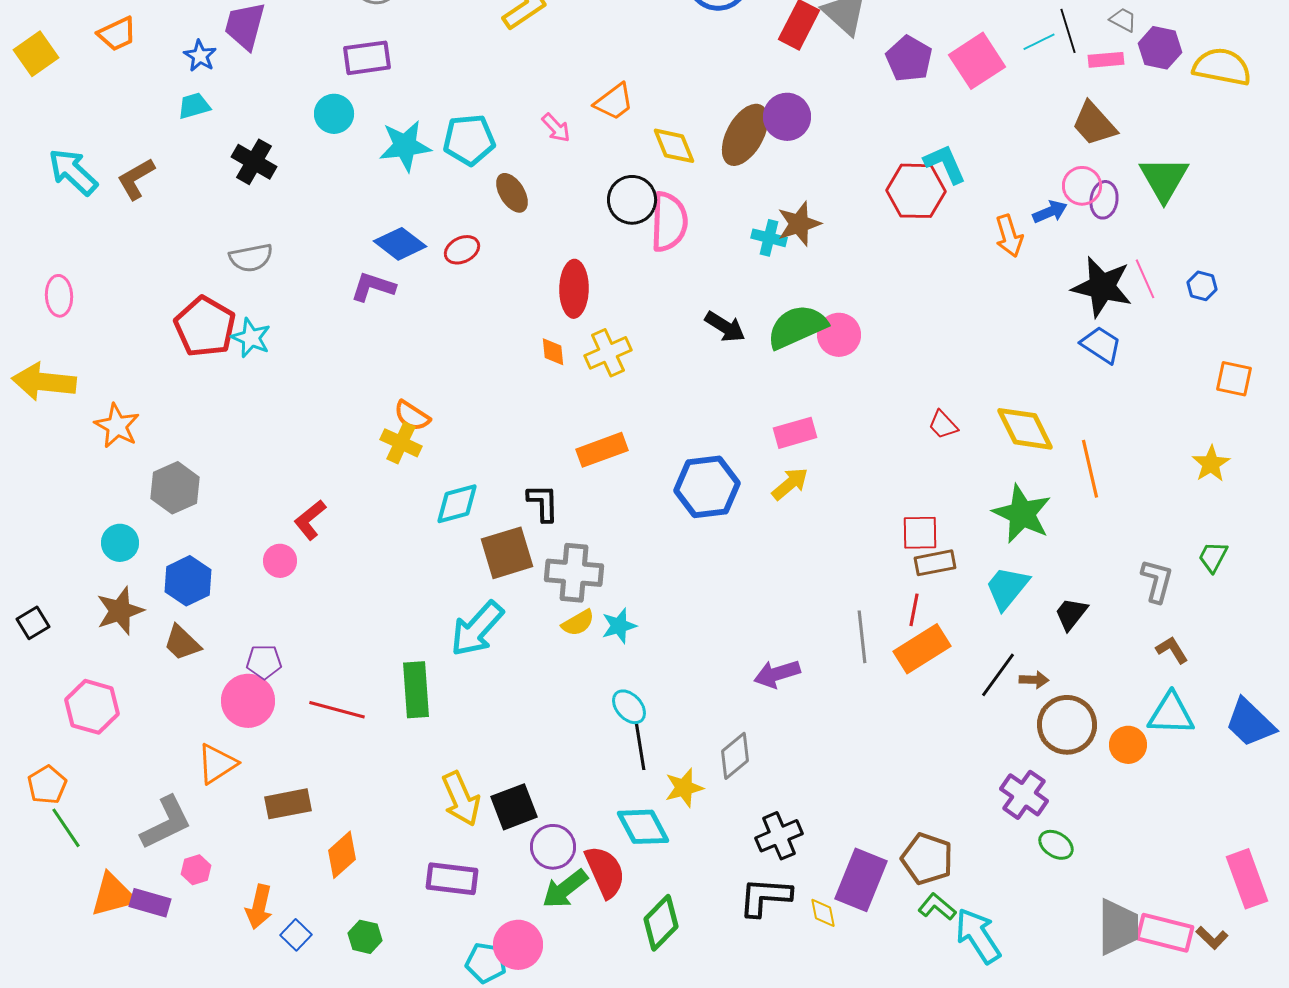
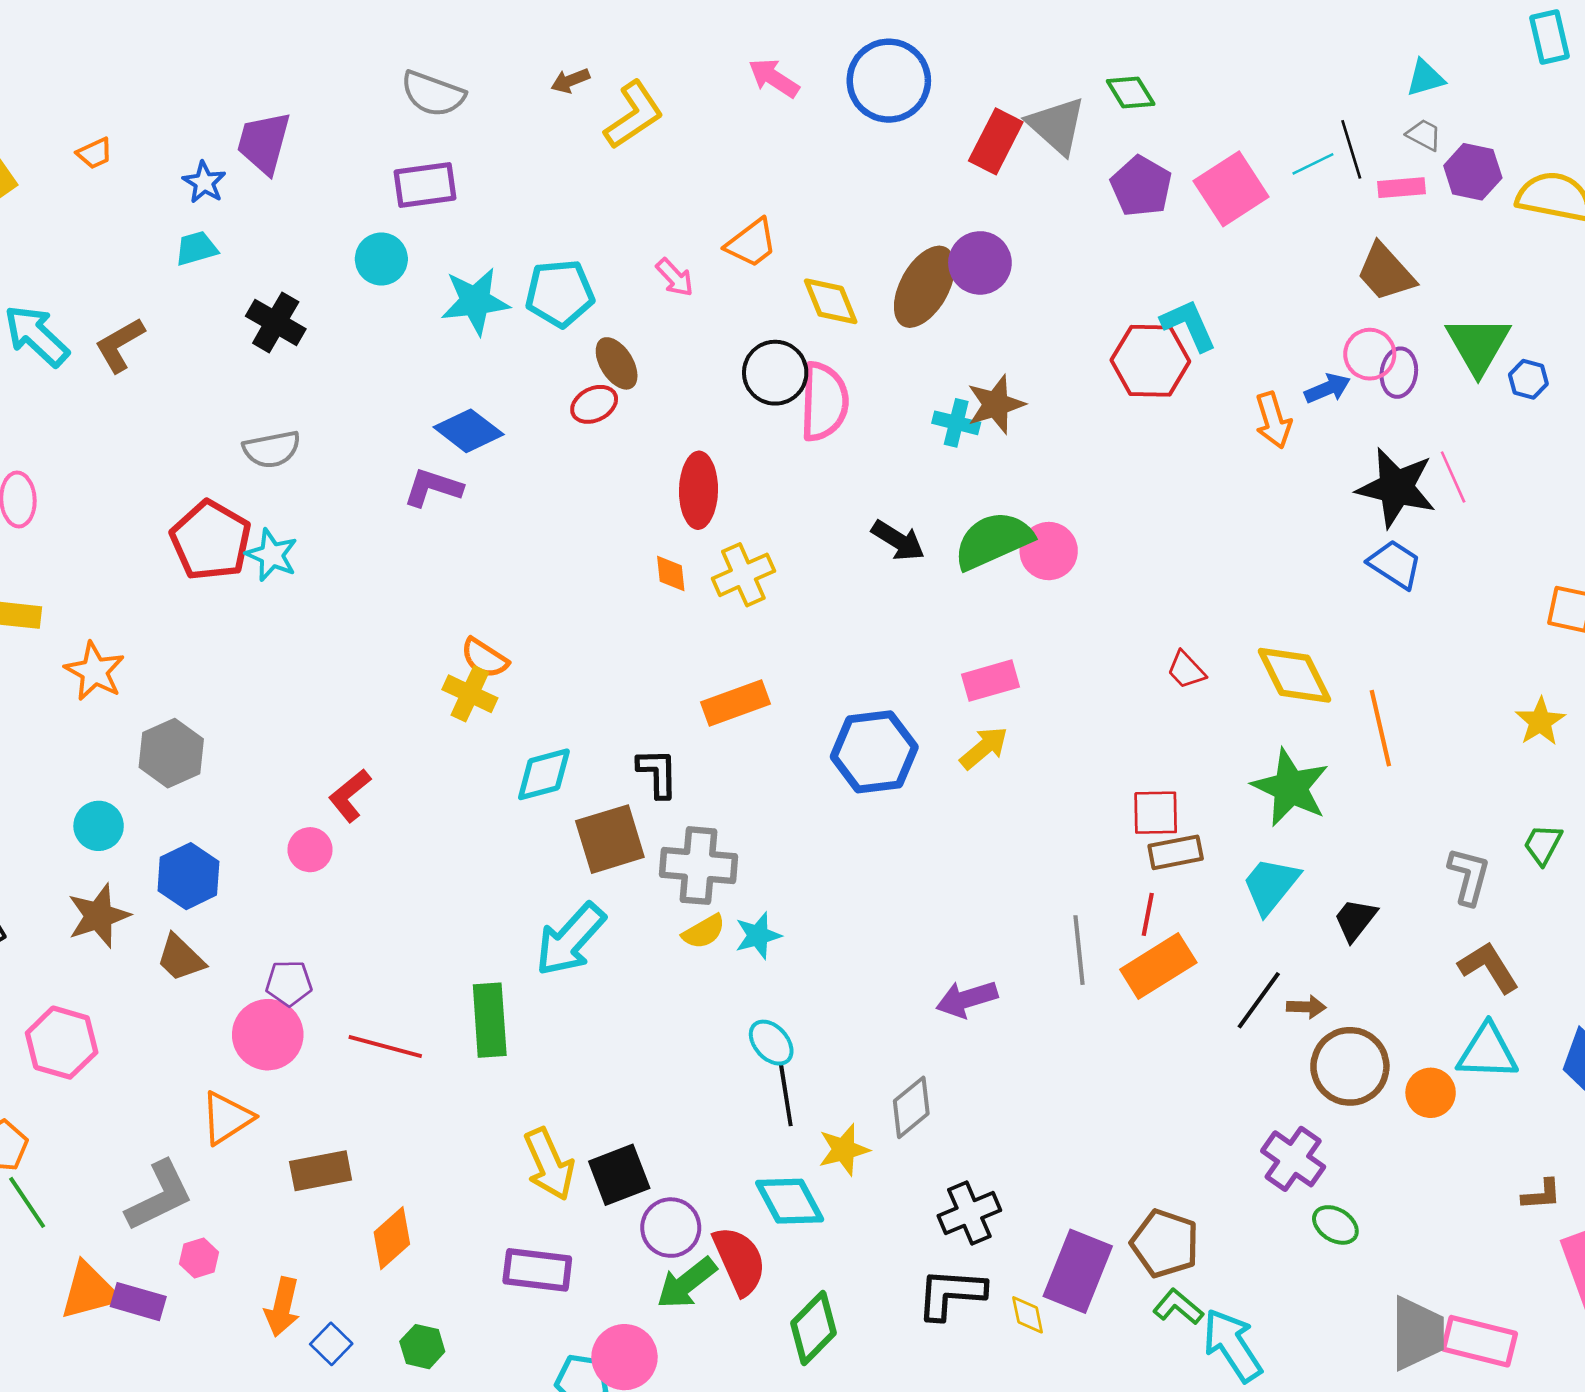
orange trapezoid: (117, 34) -> (95, 153), size x0.7
red ellipse: (462, 250) -> (594, 404), moved
blue hexagon: (1202, 286) -> (1528, 379), moved
brown L-shape: (1172, 650) -> (1489, 967), size x1.4
brown L-shape: (1212, 938) -> (1542, 1195), moved, turned -48

